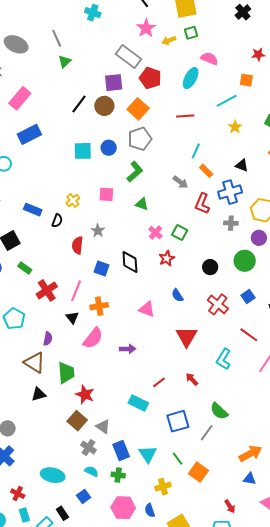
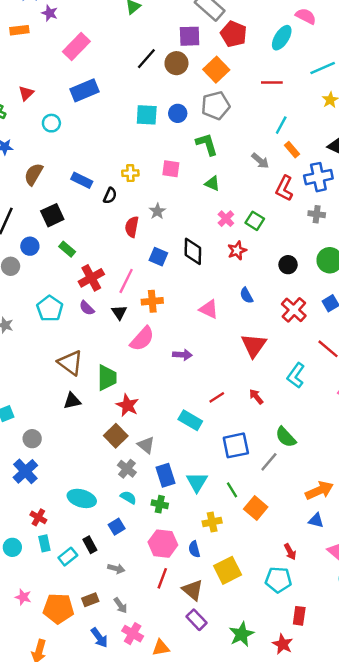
green L-shape: (135, 172) -> (207, 144), turned -70
yellow cross: (73, 201) -> (130, 173), turned 32
purple semicircle: (48, 339) -> (87, 308), moved, turned 120

